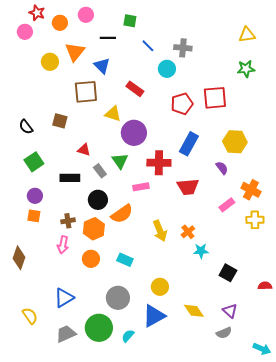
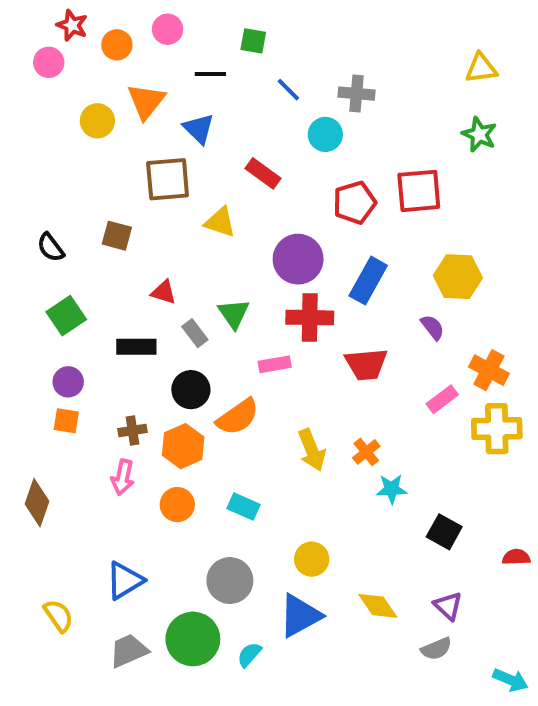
green star: (246, 69) -> (479, 134), turned 30
purple circle: (134, 133) -> (298, 259), moved
yellow cross: (255, 220) -> (497, 429), size x1.4

